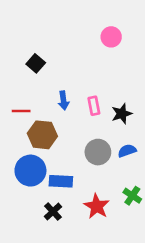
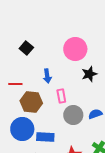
pink circle: (111, 37) -> (75, 49), moved, size x1.5
pink rectangle: (94, 106) -> (61, 96), moved
black star: (122, 114) -> (89, 74), moved

